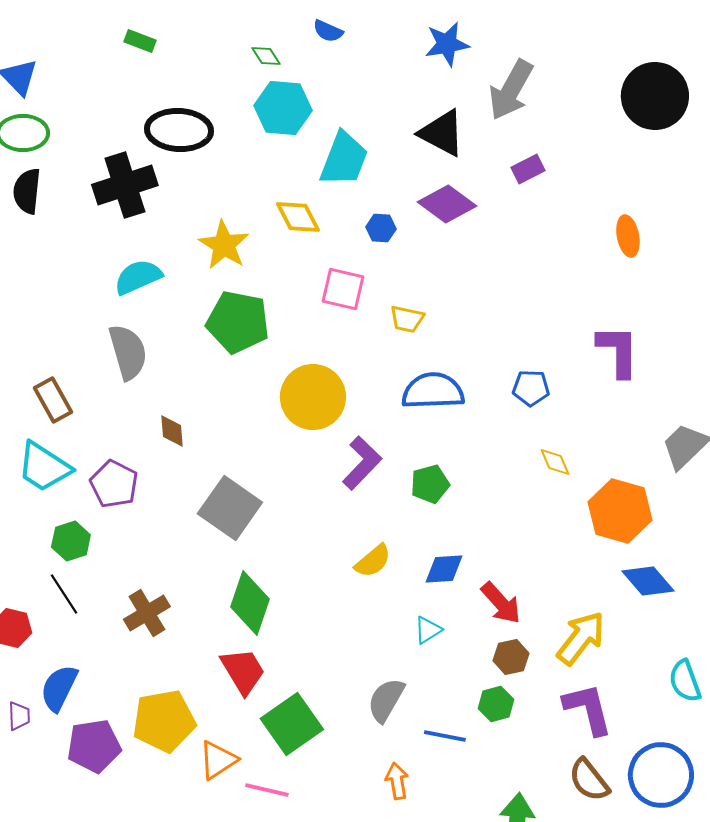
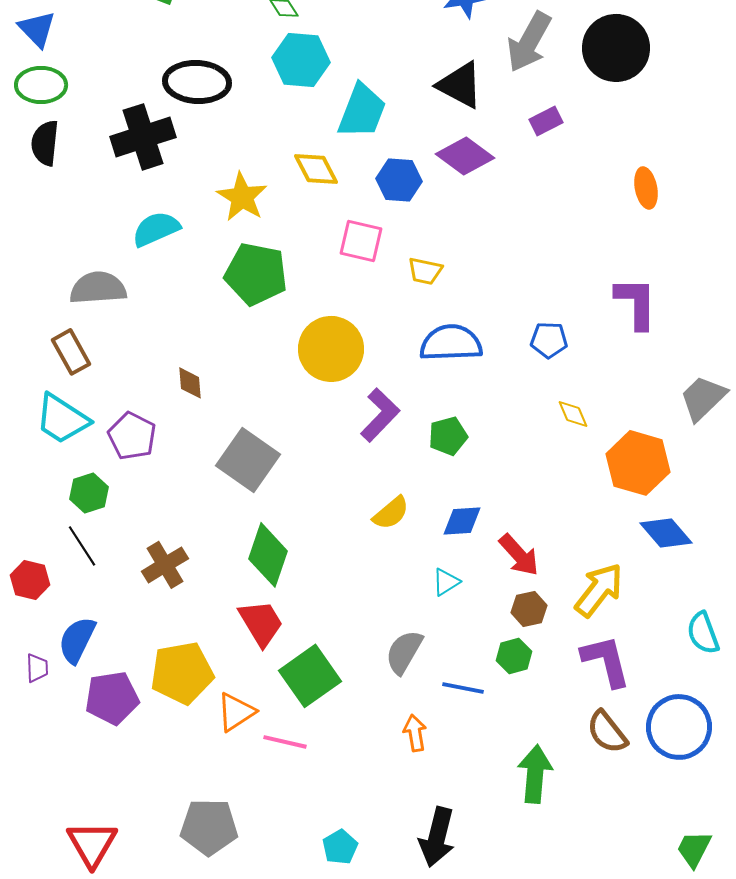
black circle: (655, 96) -> (616, 48), moved
blue hexagon: (381, 228) -> (399, 180), size x1.5
gray semicircle: (128, 352) -> (98, 288), moved, turned -78

